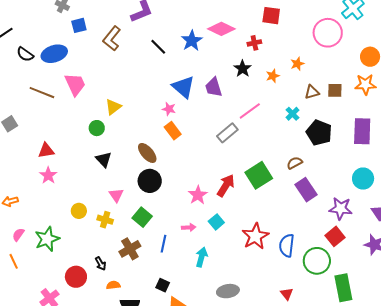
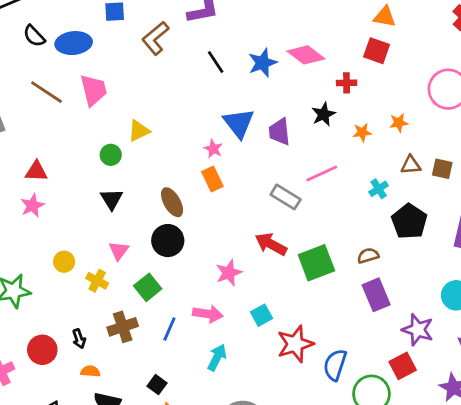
gray rectangle: (227, 133) -> (286, 197), turned 60
red arrow: (226, 186) -> (271, 244), moved, turned -105
cyan square: (216, 222) -> (261, 315), moved
pink arrow: (189, 227) -> (208, 314), size x1.5

